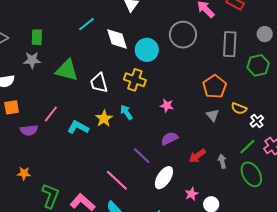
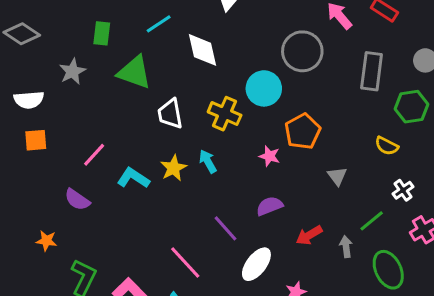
green rectangle: (37, 37) -> (102, 33), moved
cyan circle: (147, 50) -> (264, 88), moved
gray star: (32, 60) -> (72, 71), turned -30
green triangle: (67, 70) -> (134, 72), moved
orange pentagon: (215, 87) -> (303, 131), moved
yellow semicircle: (239, 108) -> (387, 146), moved
purple semicircle: (29, 130) -> (77, 200), moved, turned 36
green line: (247, 147) -> (372, 221), moved

